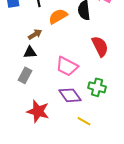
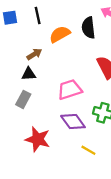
pink trapezoid: (67, 66) -> (70, 90), turned 135

